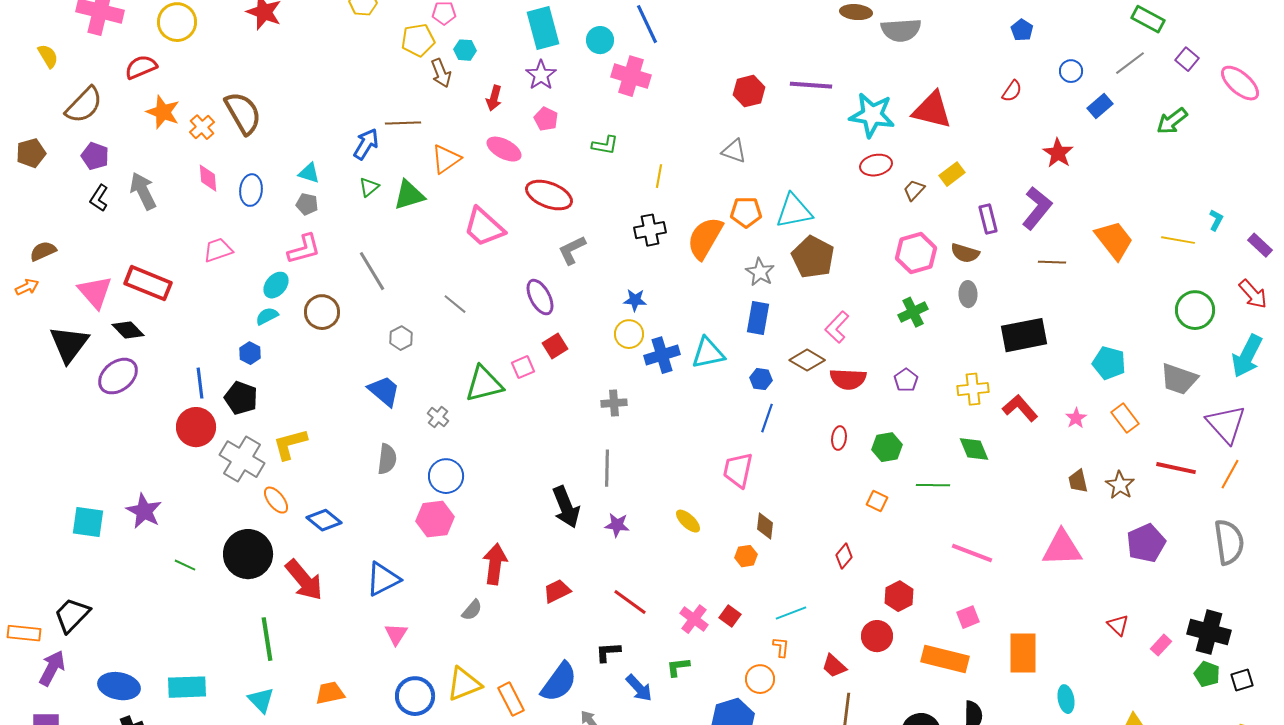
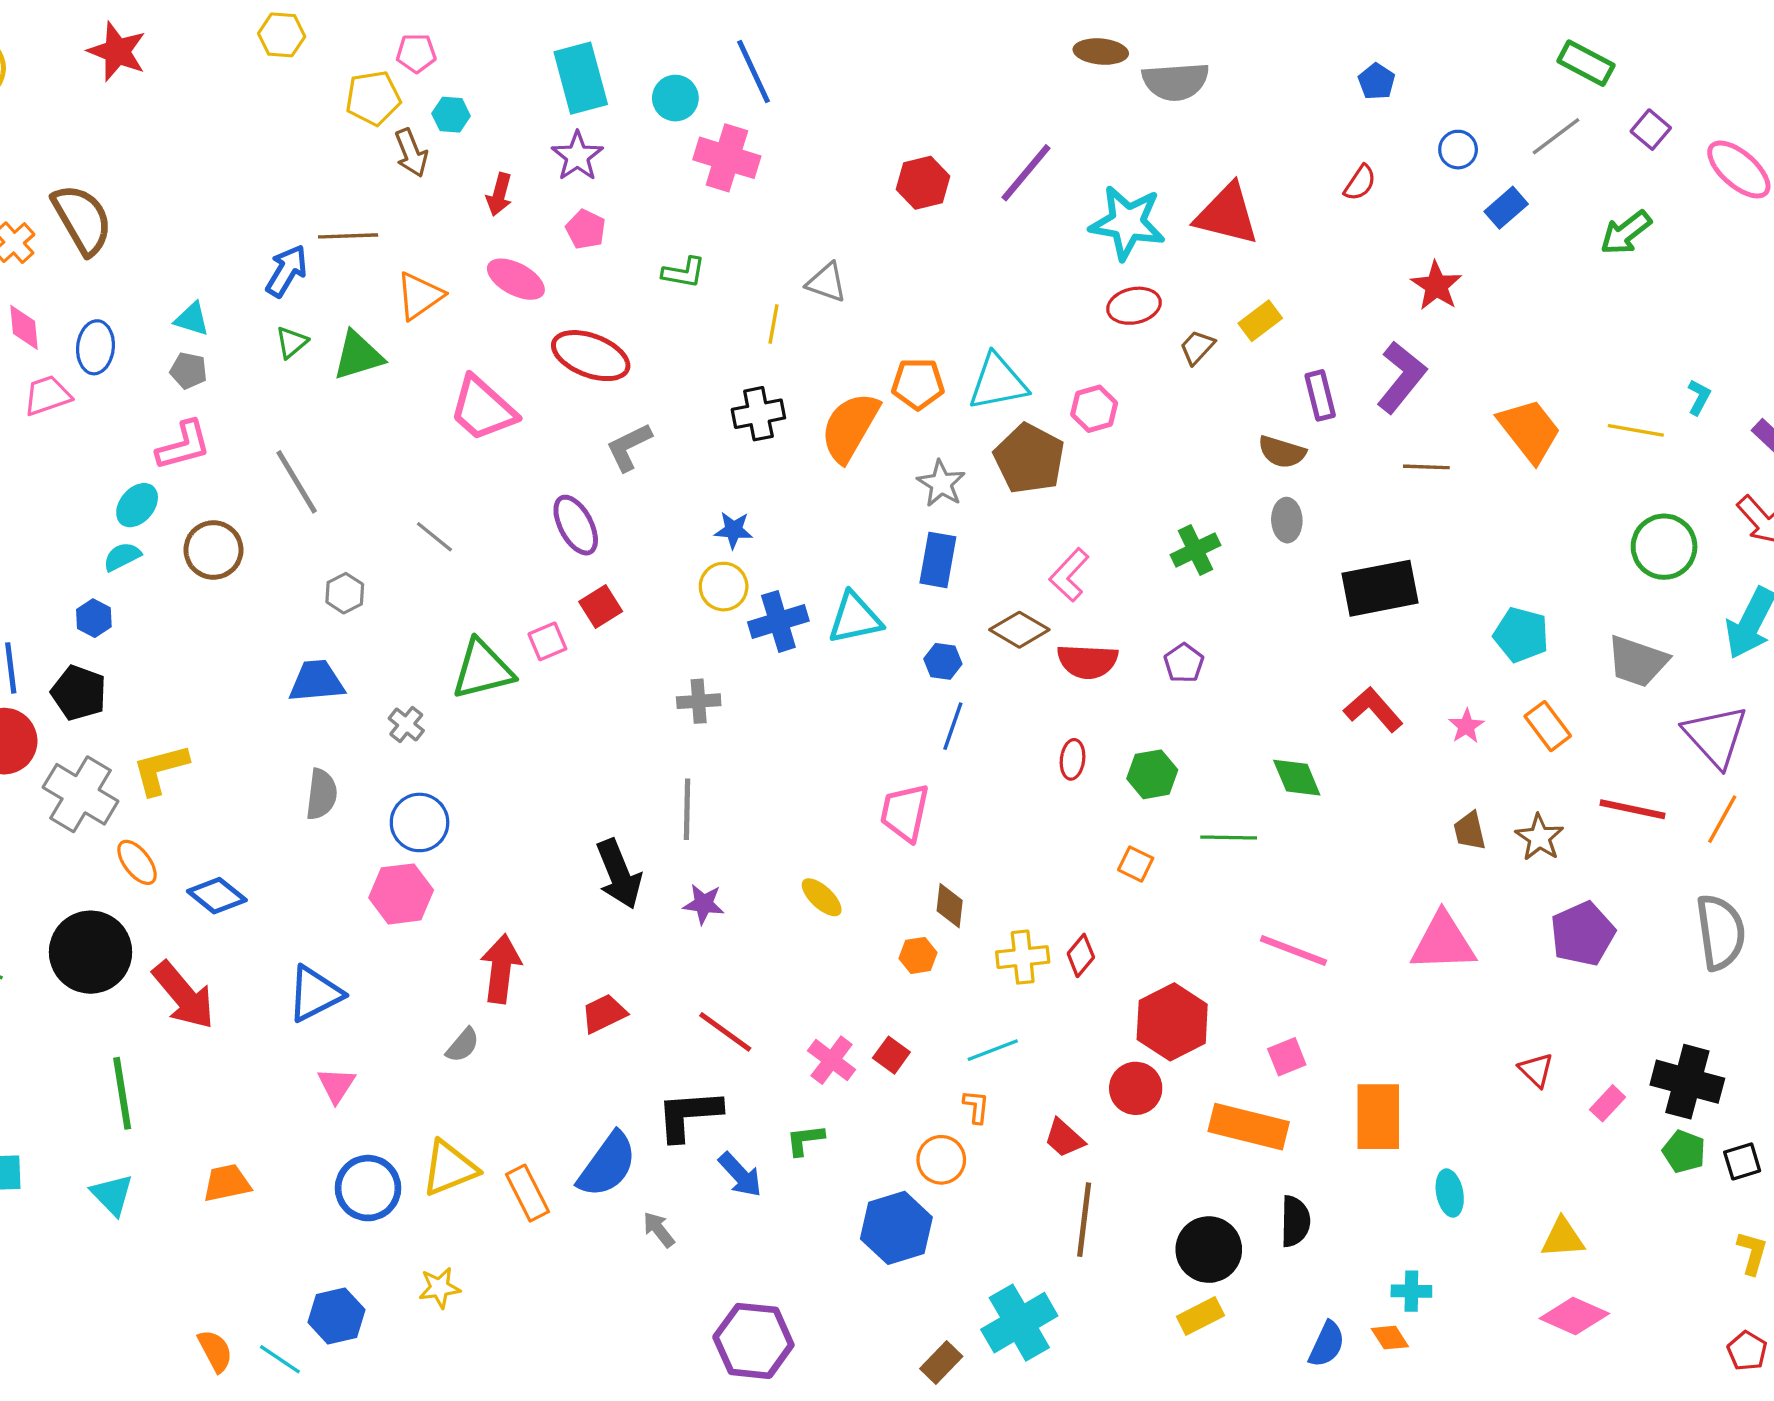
purple line: (811, 85) -> (1026, 173), turned -54
gray triangle: (734, 151) -> (827, 282), moved
pink trapezoid: (218, 250) -> (47, 395), moved
pink hexagon: (916, 253) -> (1094, 409), moved, size x0.7
yellow cross: (973, 389) -> (1023, 957), moved
blue trapezoid: (384, 391) -> (316, 681), turned -45
red hexagon: (899, 596) -> (1172, 1022), size x1.5
black L-shape: (608, 652) -> (689, 1115), size x1.6

